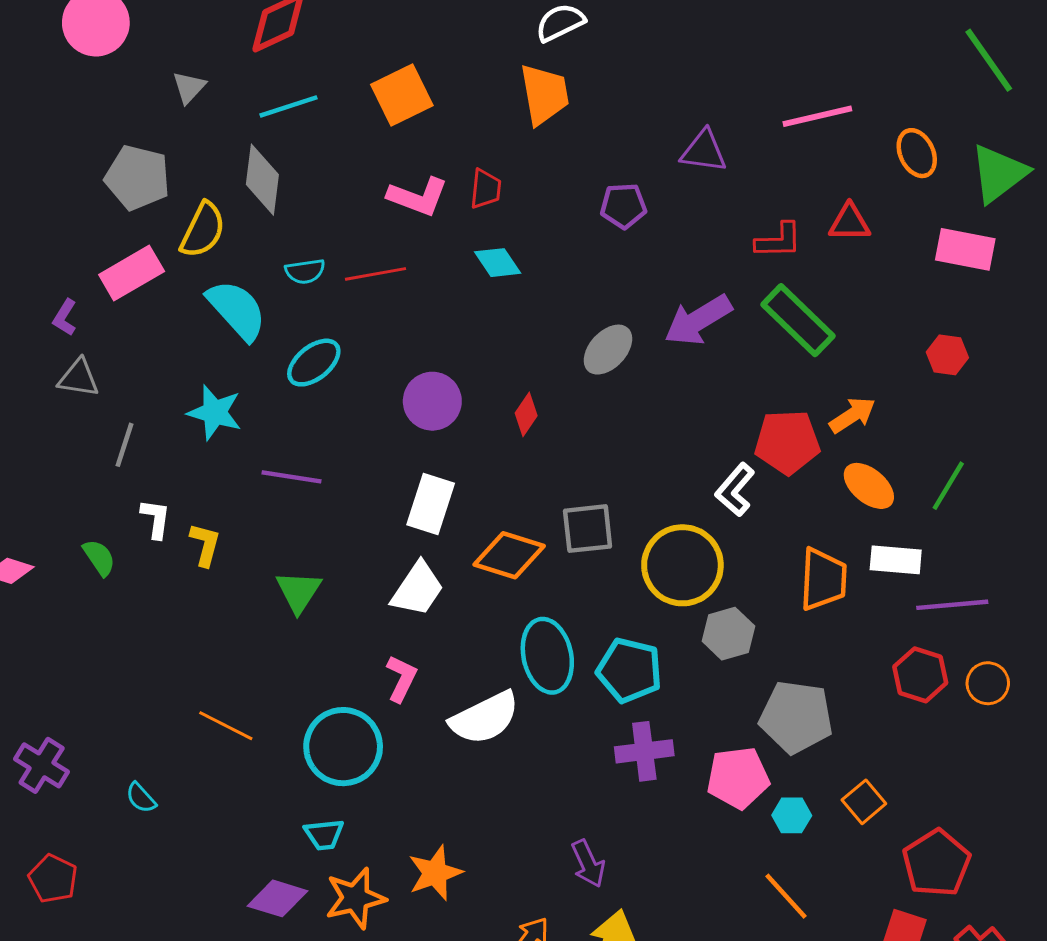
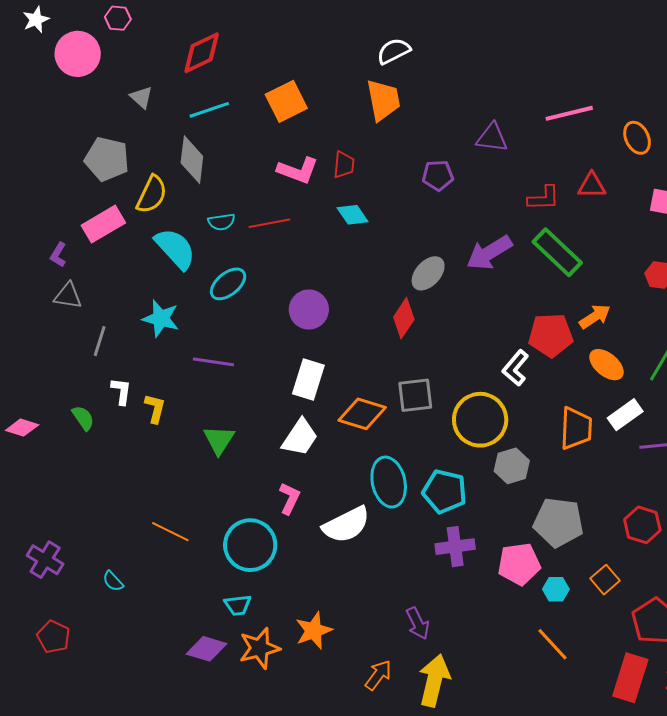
gray triangle: (189, 87) -> (141, 97), turned -30
red diamond: (526, 414) -> (404, 318), moved, size x1.4
white rectangle: (896, 560) -> (625, 415), turned -40
red hexagon: (920, 675) -> (642, 525), moved

